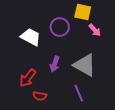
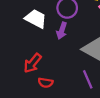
purple arrow: (55, 64) -> (62, 31), moved

